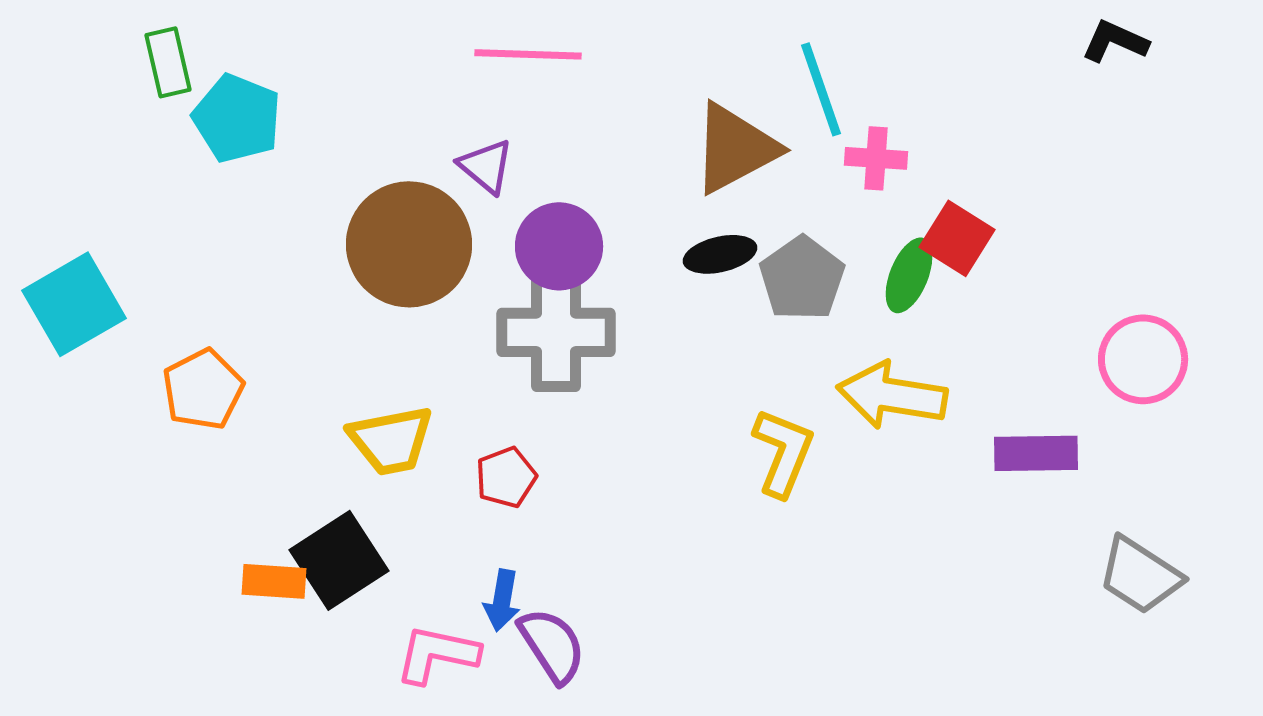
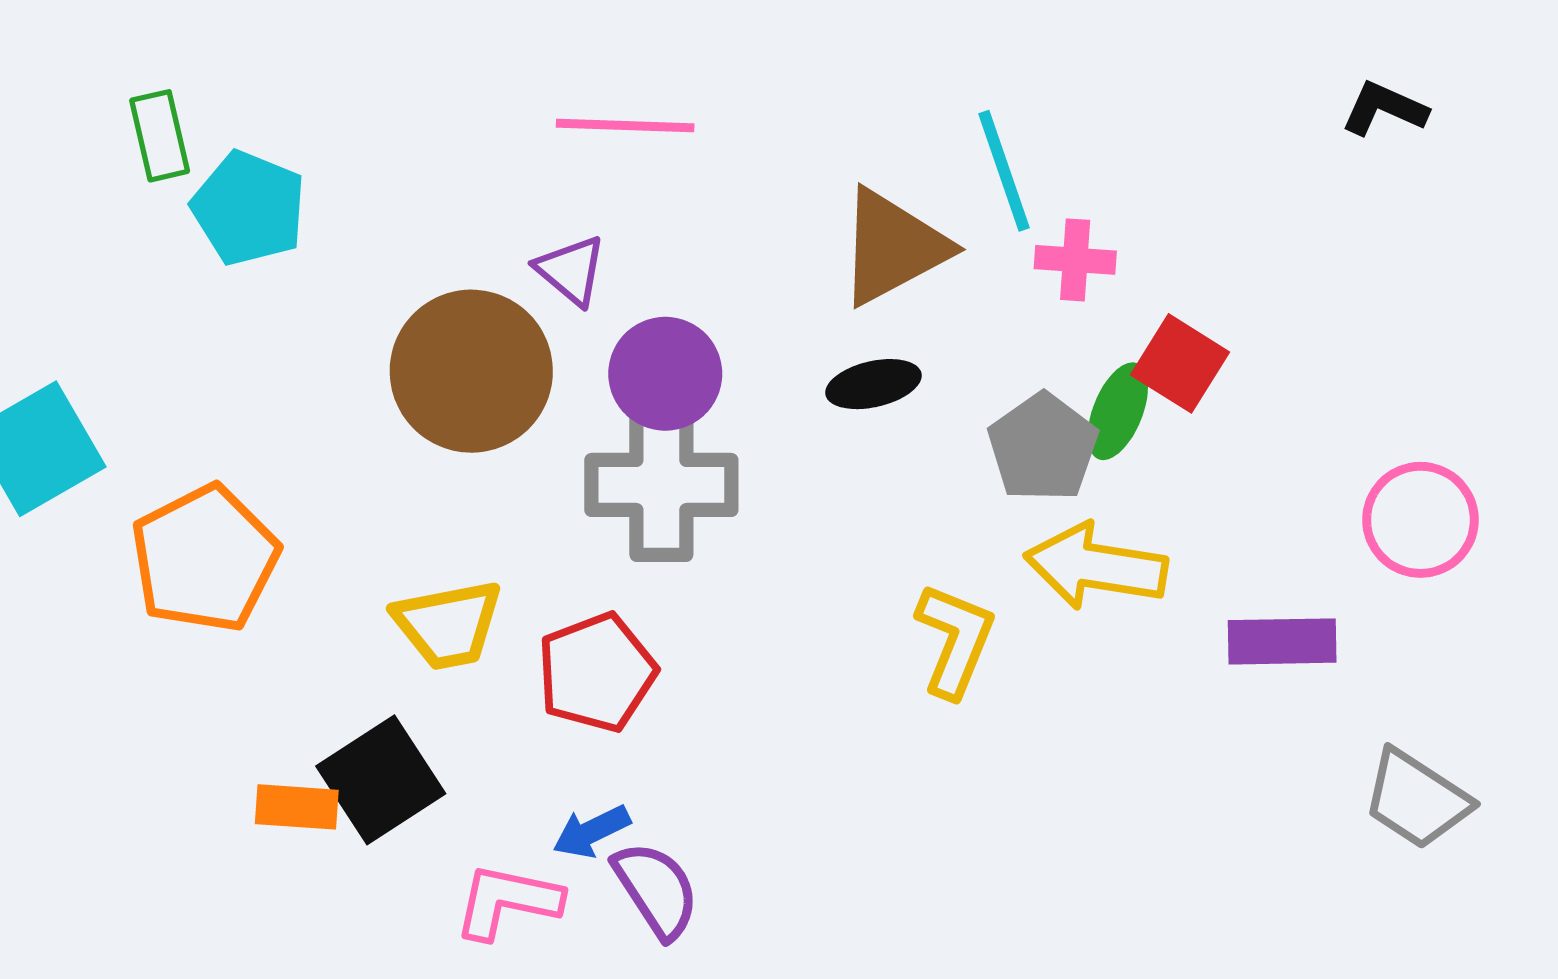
gray pentagon: (802, 278) -> (1043, 447), moved
orange pentagon: (203, 389) -> (205, 559), size x1.4
red pentagon: (506, 477) -> (597, 672), size x1.5
blue arrow: (502, 600) -> (592, 832), turned 54

